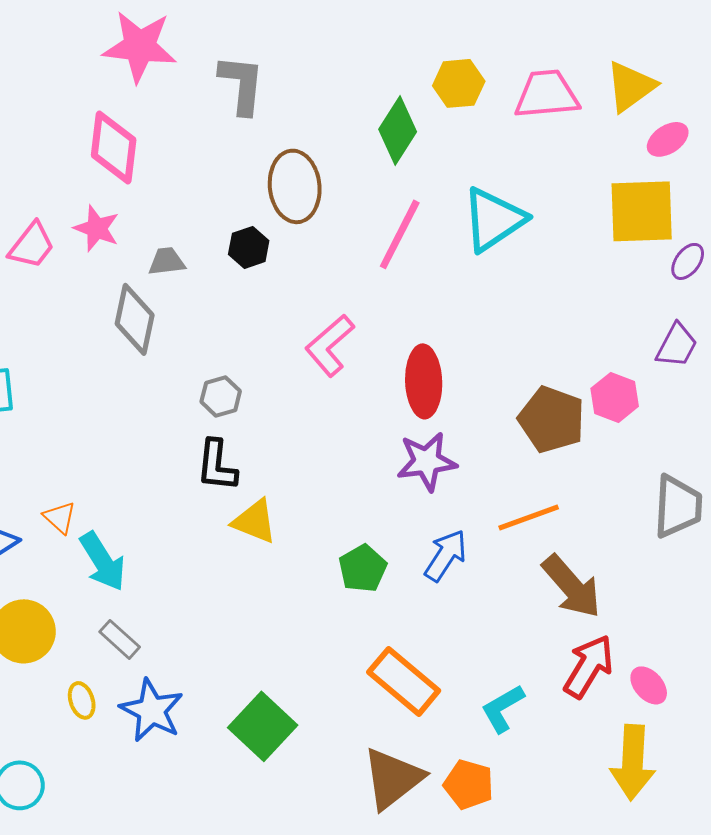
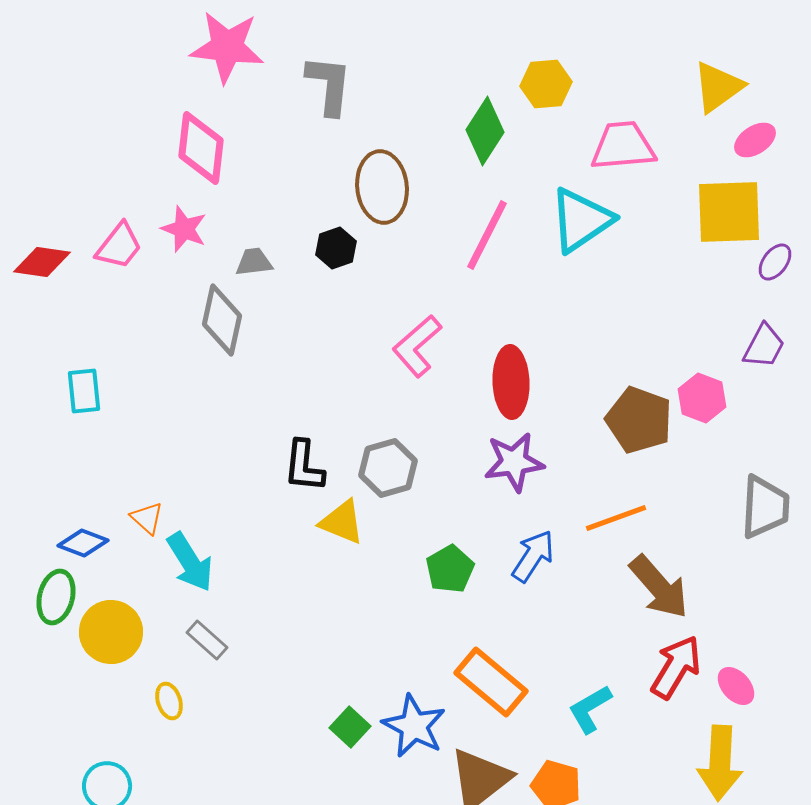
pink trapezoid: (547, 94) -> (623, 146), moved
gray hexagon: (221, 396) -> (388, 468), moved, size x1.4
blue star: (152, 710) -> (414, 726), moved
green square: (263, 726) -> (350, 727), size x0.6

